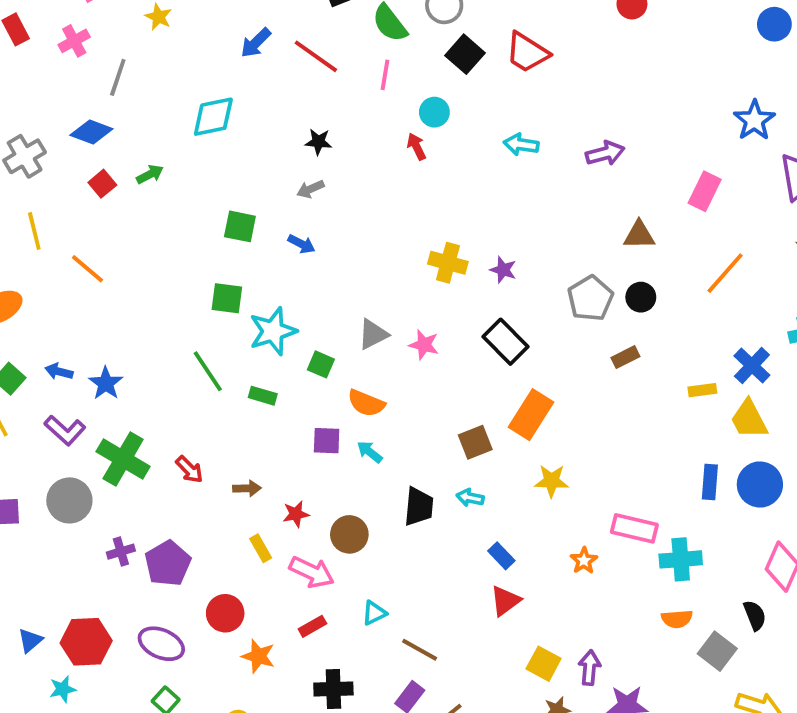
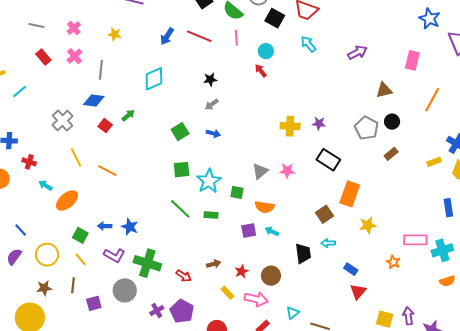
cyan arrow: (521, 145) -> (308, 44), moved, turned 54
green square: (240, 226) -> (180, 132), turned -30
red arrow: (189, 469) -> (184, 276), moved

